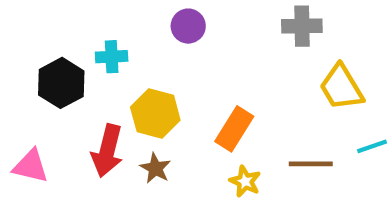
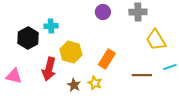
purple circle: (188, 26) -> (103, 12), moved
brown star: (155, 168) -> (74, 85), moved
yellow star: (245, 181) -> (95, 83), moved

